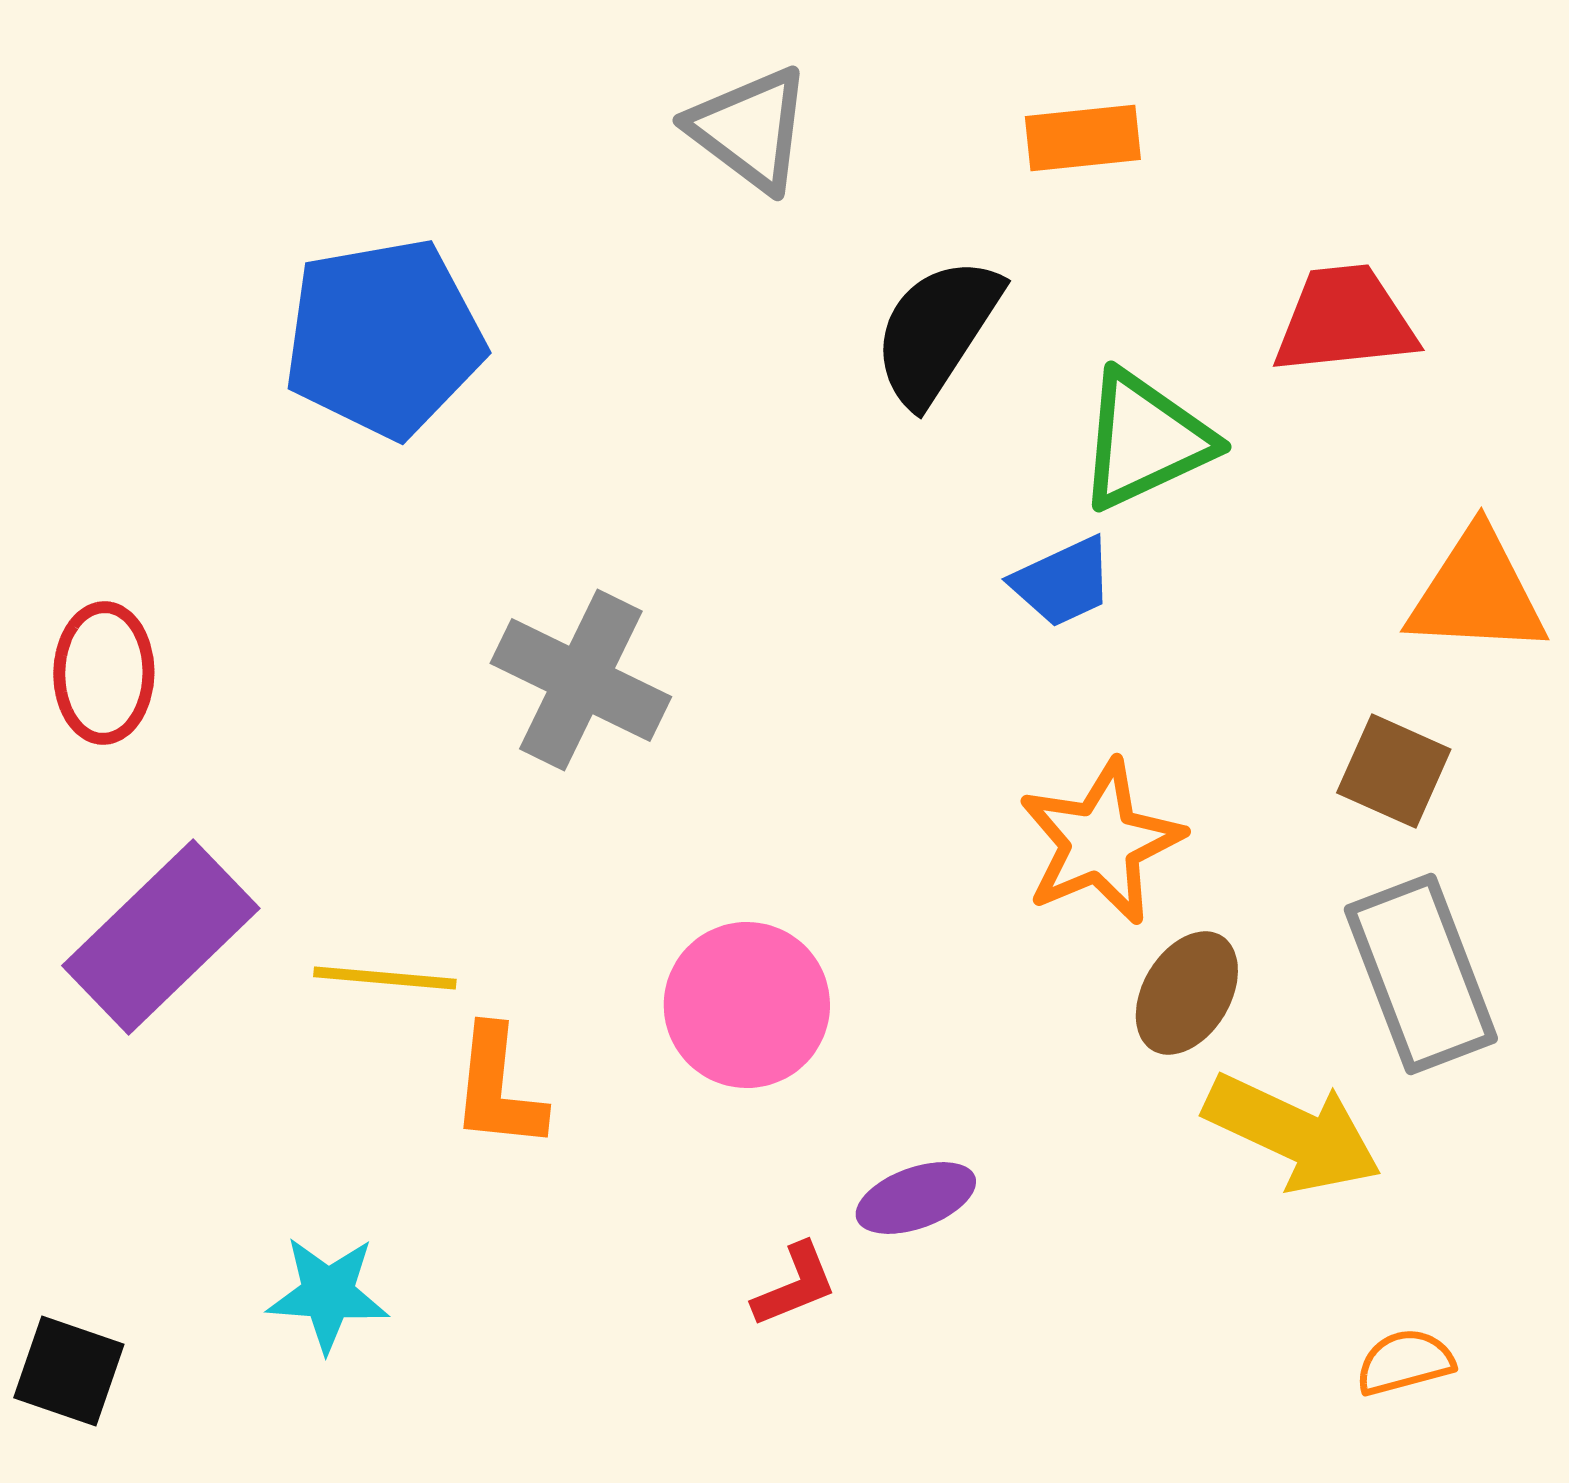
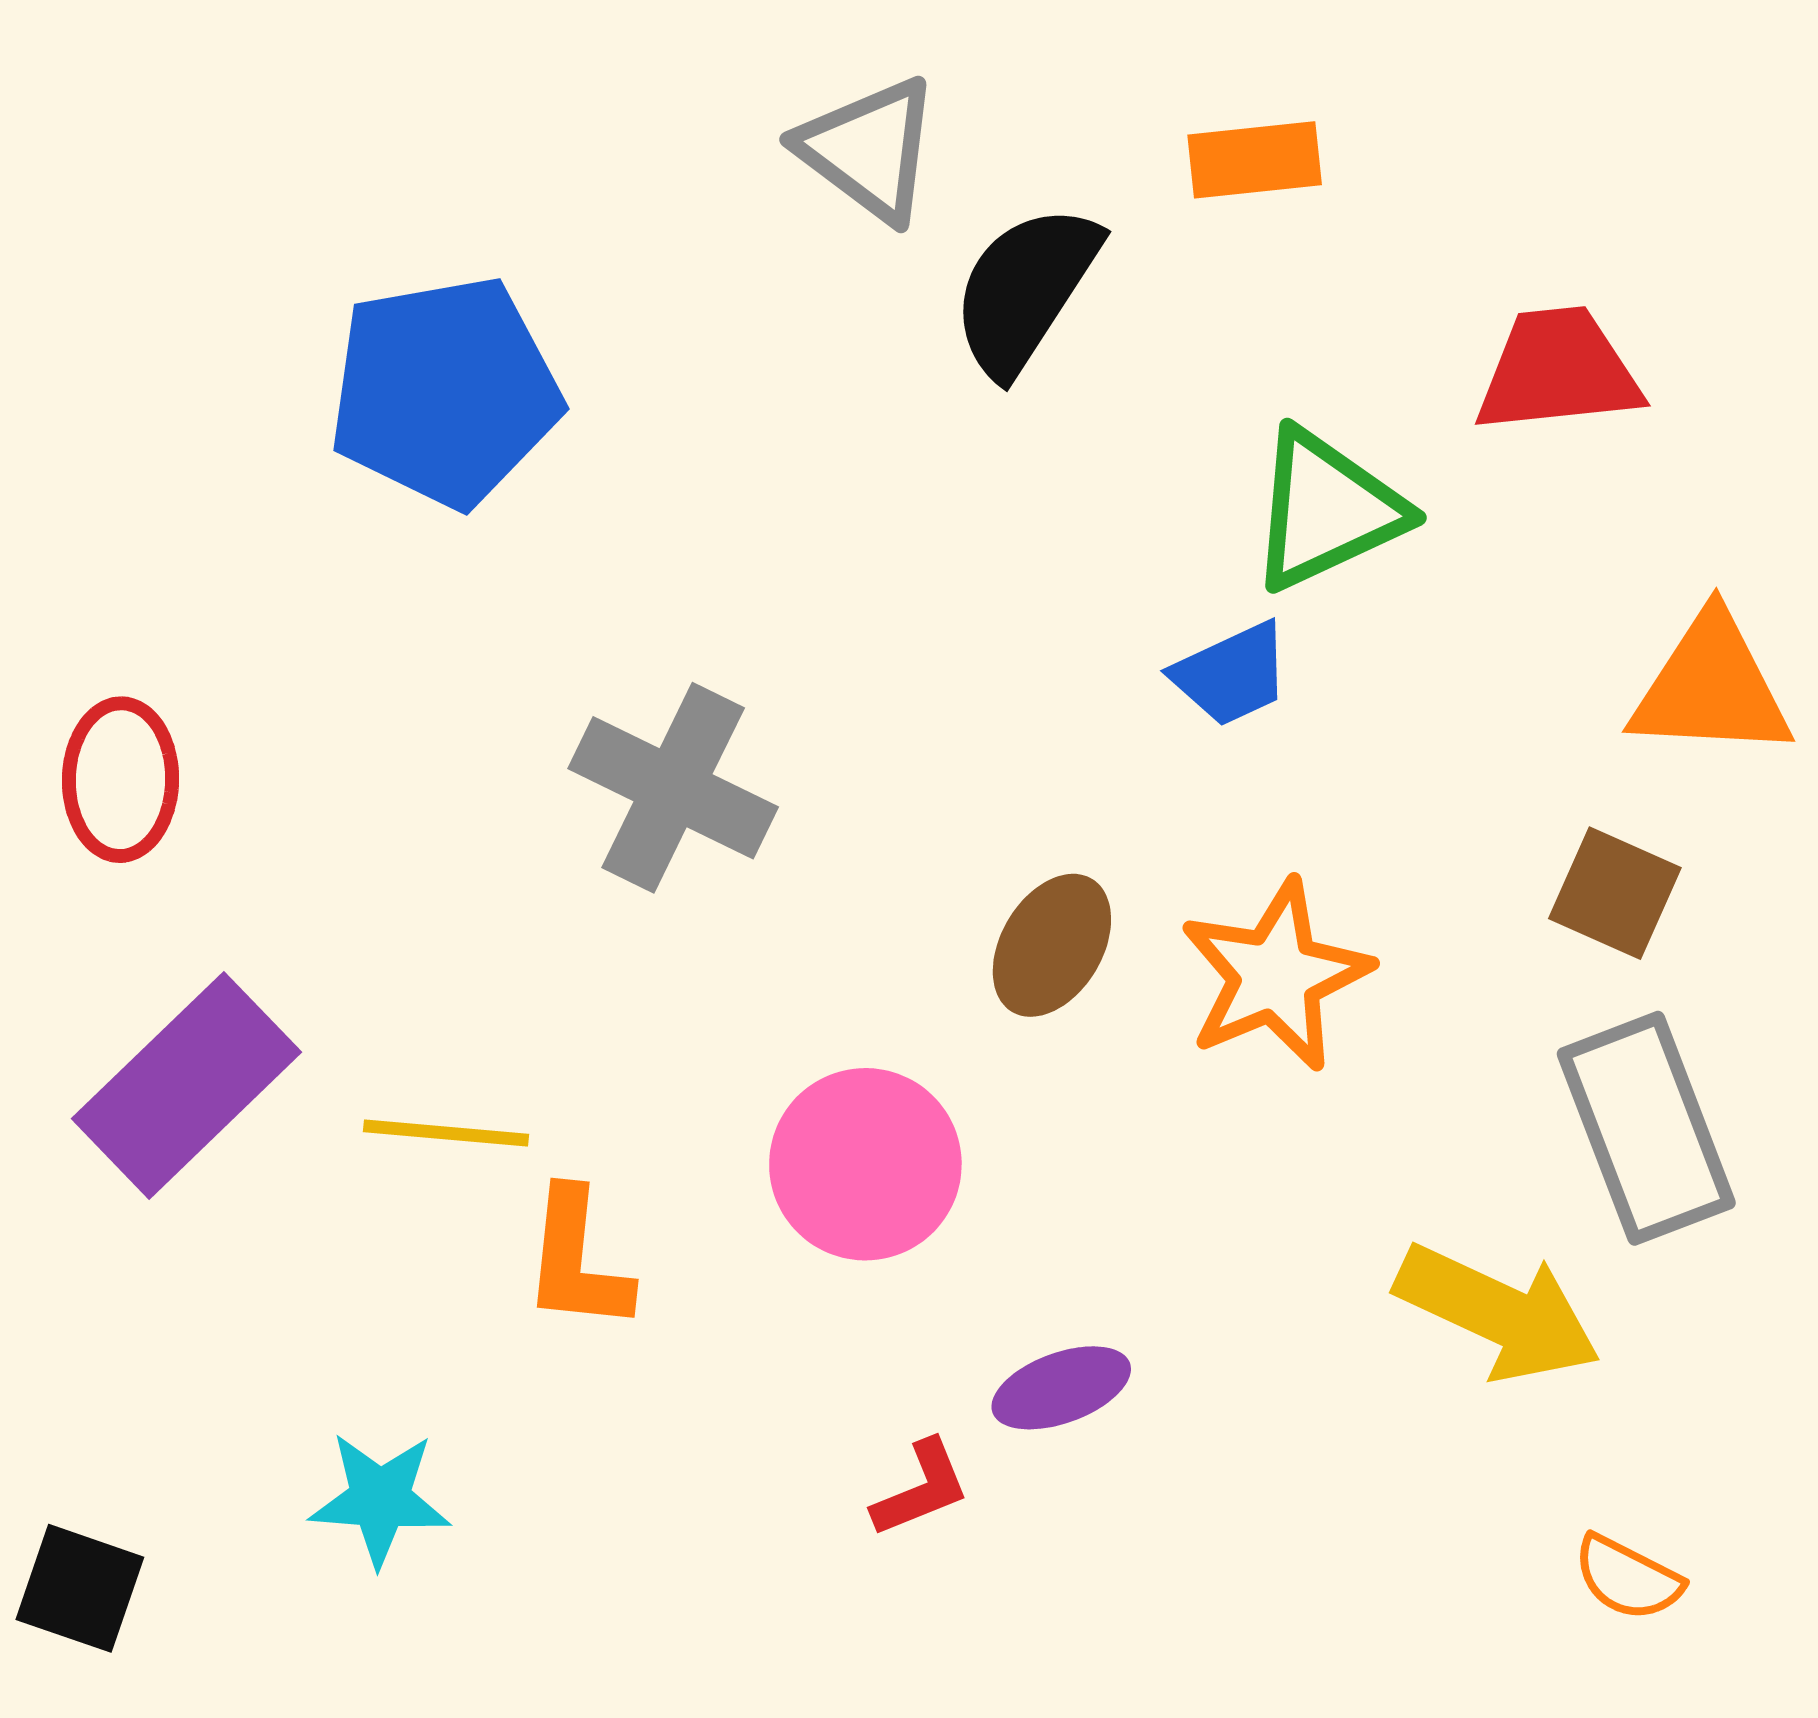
black semicircle: (937, 331) -> (1025, 290), moved
brown ellipse: (1187, 993) -> (1052, 945), moved
orange semicircle: (1405, 1362) -> (1628, 1578), turned -138

